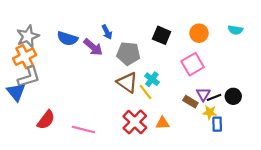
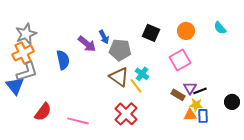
cyan semicircle: (235, 30) -> (220, 28), turned 40
blue arrow: (107, 32) -> (104, 37), moved
blue semicircle: (67, 39) -> (63, 60), moved, turned -120
black circle: (233, 96) -> (232, 102), moved
orange triangle: (163, 123) -> (190, 115), moved

